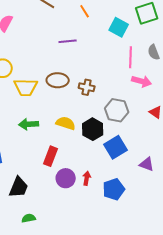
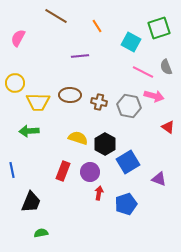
pink line: (131, 57) -> (143, 72), turned -65
gray hexagon: (117, 110) -> (129, 106), moved
green arrow: (29, 124) -> (29, 131), moved
purple circle: (66, 178) -> (90, 172), moved

